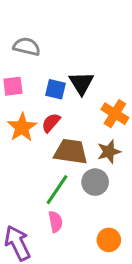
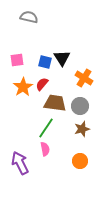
gray semicircle: (27, 47) -> (29, 17), moved
brown star: (109, 152) -> (82, 129), moved
gray circle: (95, 182) -> (80, 106), moved

